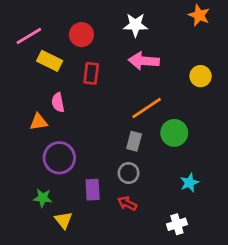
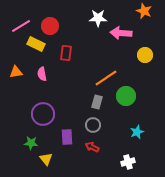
red circle: (81, 35) -> (50, 26), moved
pink arrow: (144, 61) -> (121, 33), moved
orange triangle: (39, 122) -> (16, 72), moved

